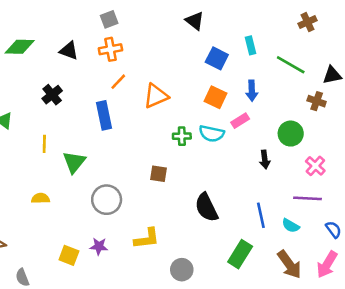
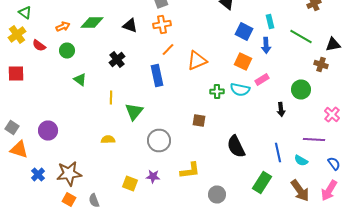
blue arrow: (252, 91) -> (266, 46), moved
pink cross: (315, 166) -> (332, 114), moved

